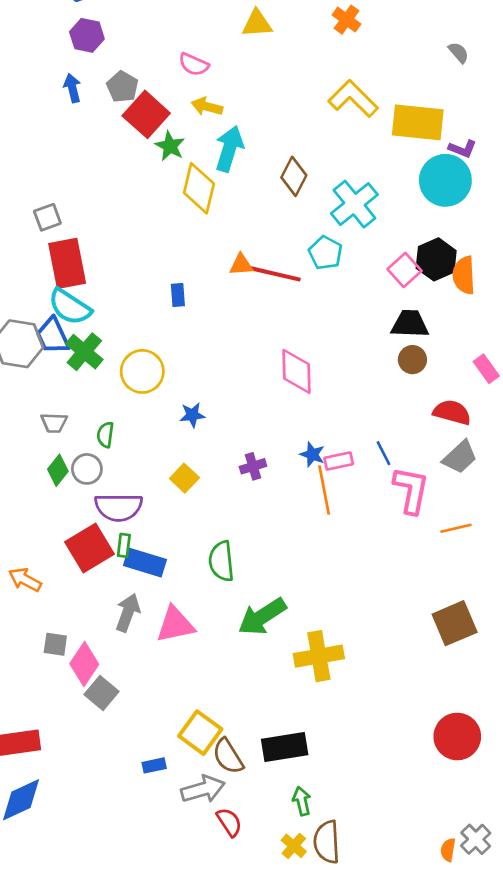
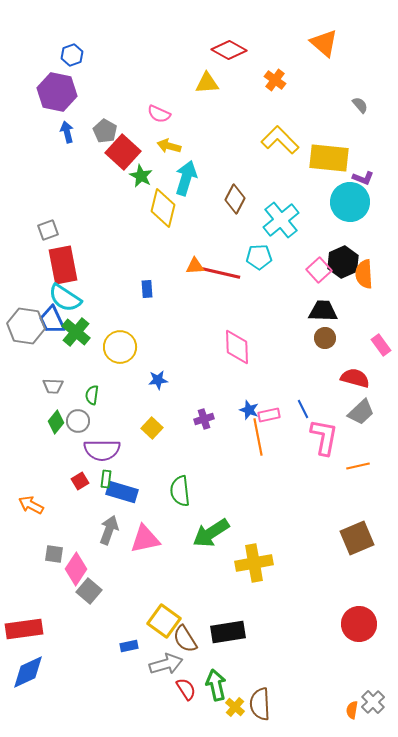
purple hexagon: (87, 35) -> (57, 92), moved, size x1.5
cyan pentagon: (325, 253) -> (259, 257), turned -30
red square: (90, 548) -> (80, 481), size x0.5
green arrow: (302, 801) -> (216, 685), moved, size x1.4

